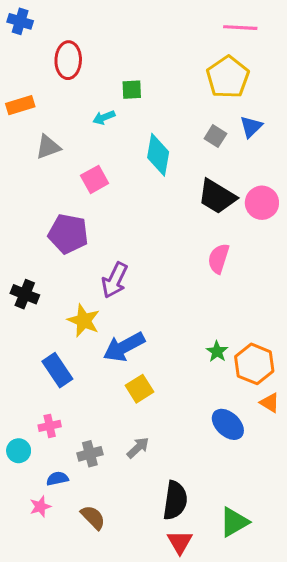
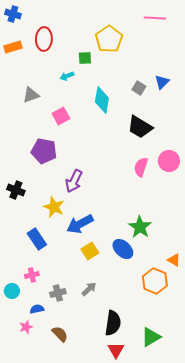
yellow pentagon: (228, 77) -> (109, 39), moved
orange rectangle: (20, 105) -> (13, 47), moved
pink circle: (262, 203) -> (169, 161), moved
green star: (217, 352) -> (140, 227), size x1.6
orange hexagon: (254, 364) -> (155, 281), moved
blue ellipse: (228, 424) -> (123, 249), moved

